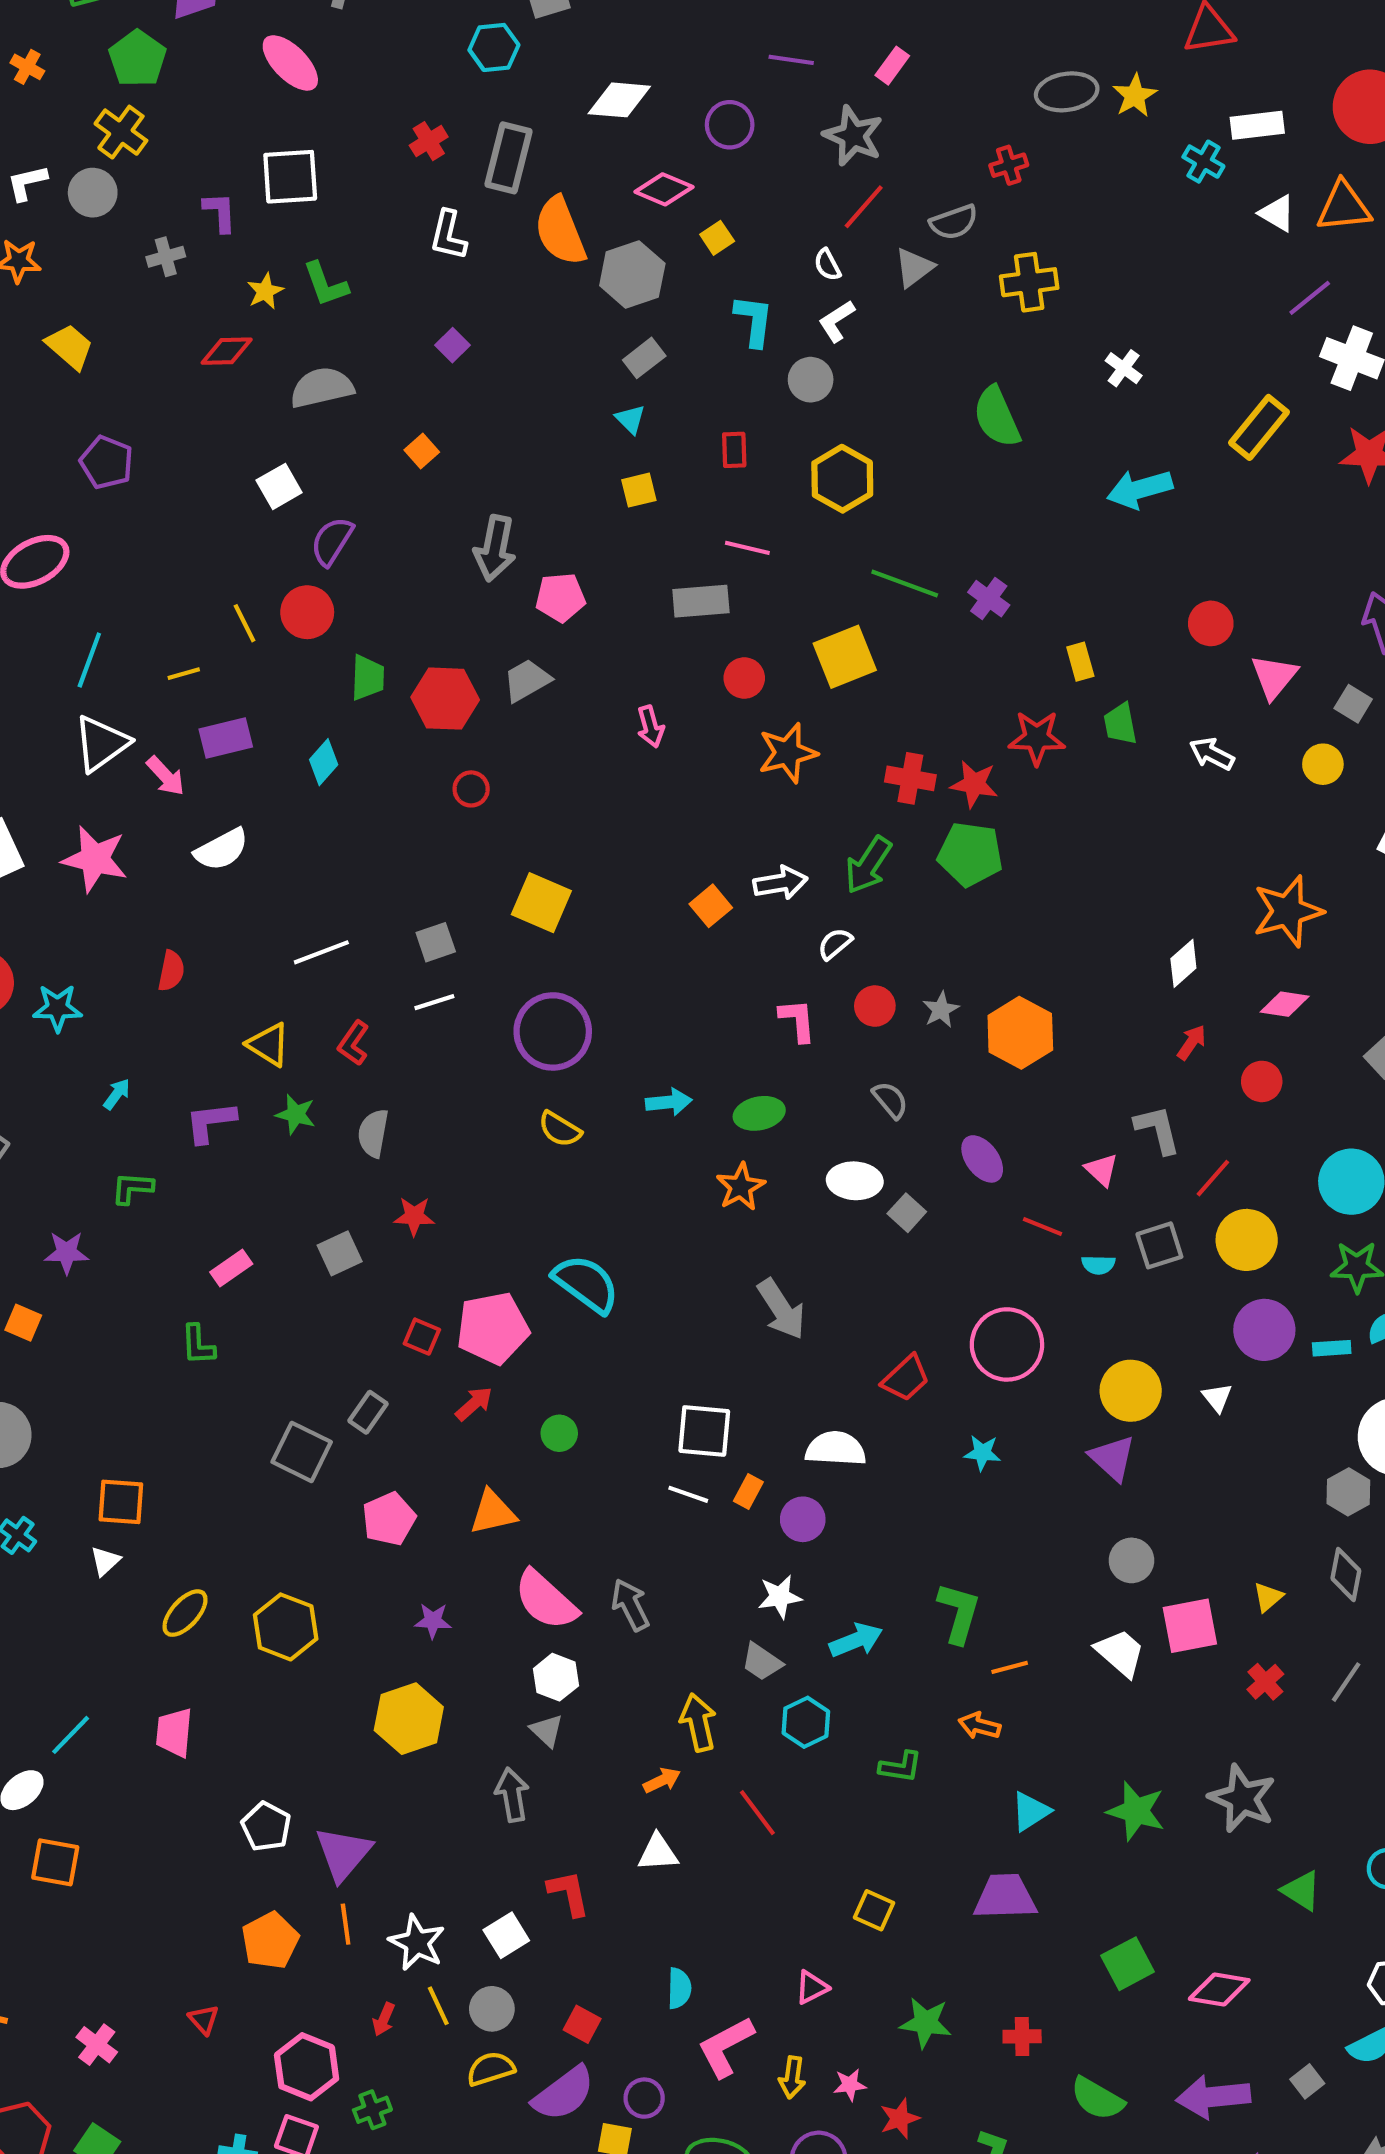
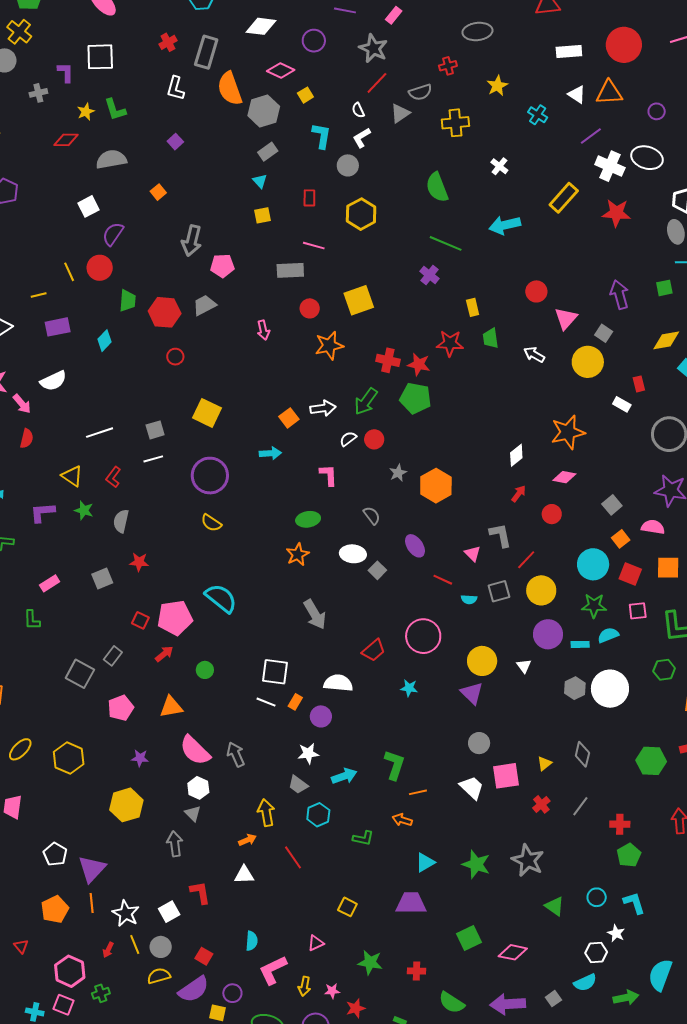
yellow star: (1135, 96) -> (497, 86), moved
cyan cross: (1203, 162) -> (538, 115), moved
green line: (905, 584) -> (446, 243), moved
yellow circle: (1323, 764) -> (588, 362), size x1.6
pink arrow: (166, 776) -> (22, 404), moved
red circle: (875, 1006) -> (374, 439), moved
cyan arrow: (669, 1102) -> (270, 453), moved
gray hexagon: (1348, 1492) -> (575, 688), moved

